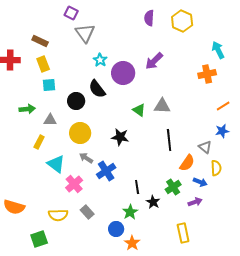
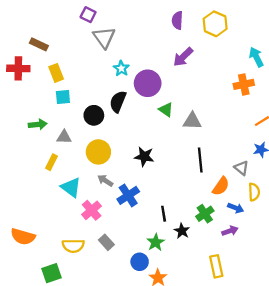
brown rectangle: (40, 41) -> (39, 44), moved
purple arrow: (154, 61) -> (183, 57), moved
black semicircle: (97, 89) -> (118, 102), turned 60
green triangle: (139, 110) -> (166, 110), moved

